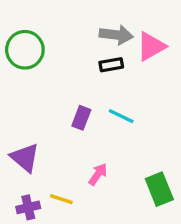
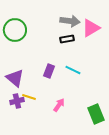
purple triangle: (25, 158) -> (15, 78), moved
yellow line: (61, 199) -> (29, 97), moved
purple cross: (28, 207) -> (17, 101), moved

